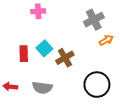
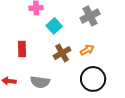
orange arrow: (106, 40) -> (87, 50), moved
cyan square: (44, 48) -> (54, 26), moved

